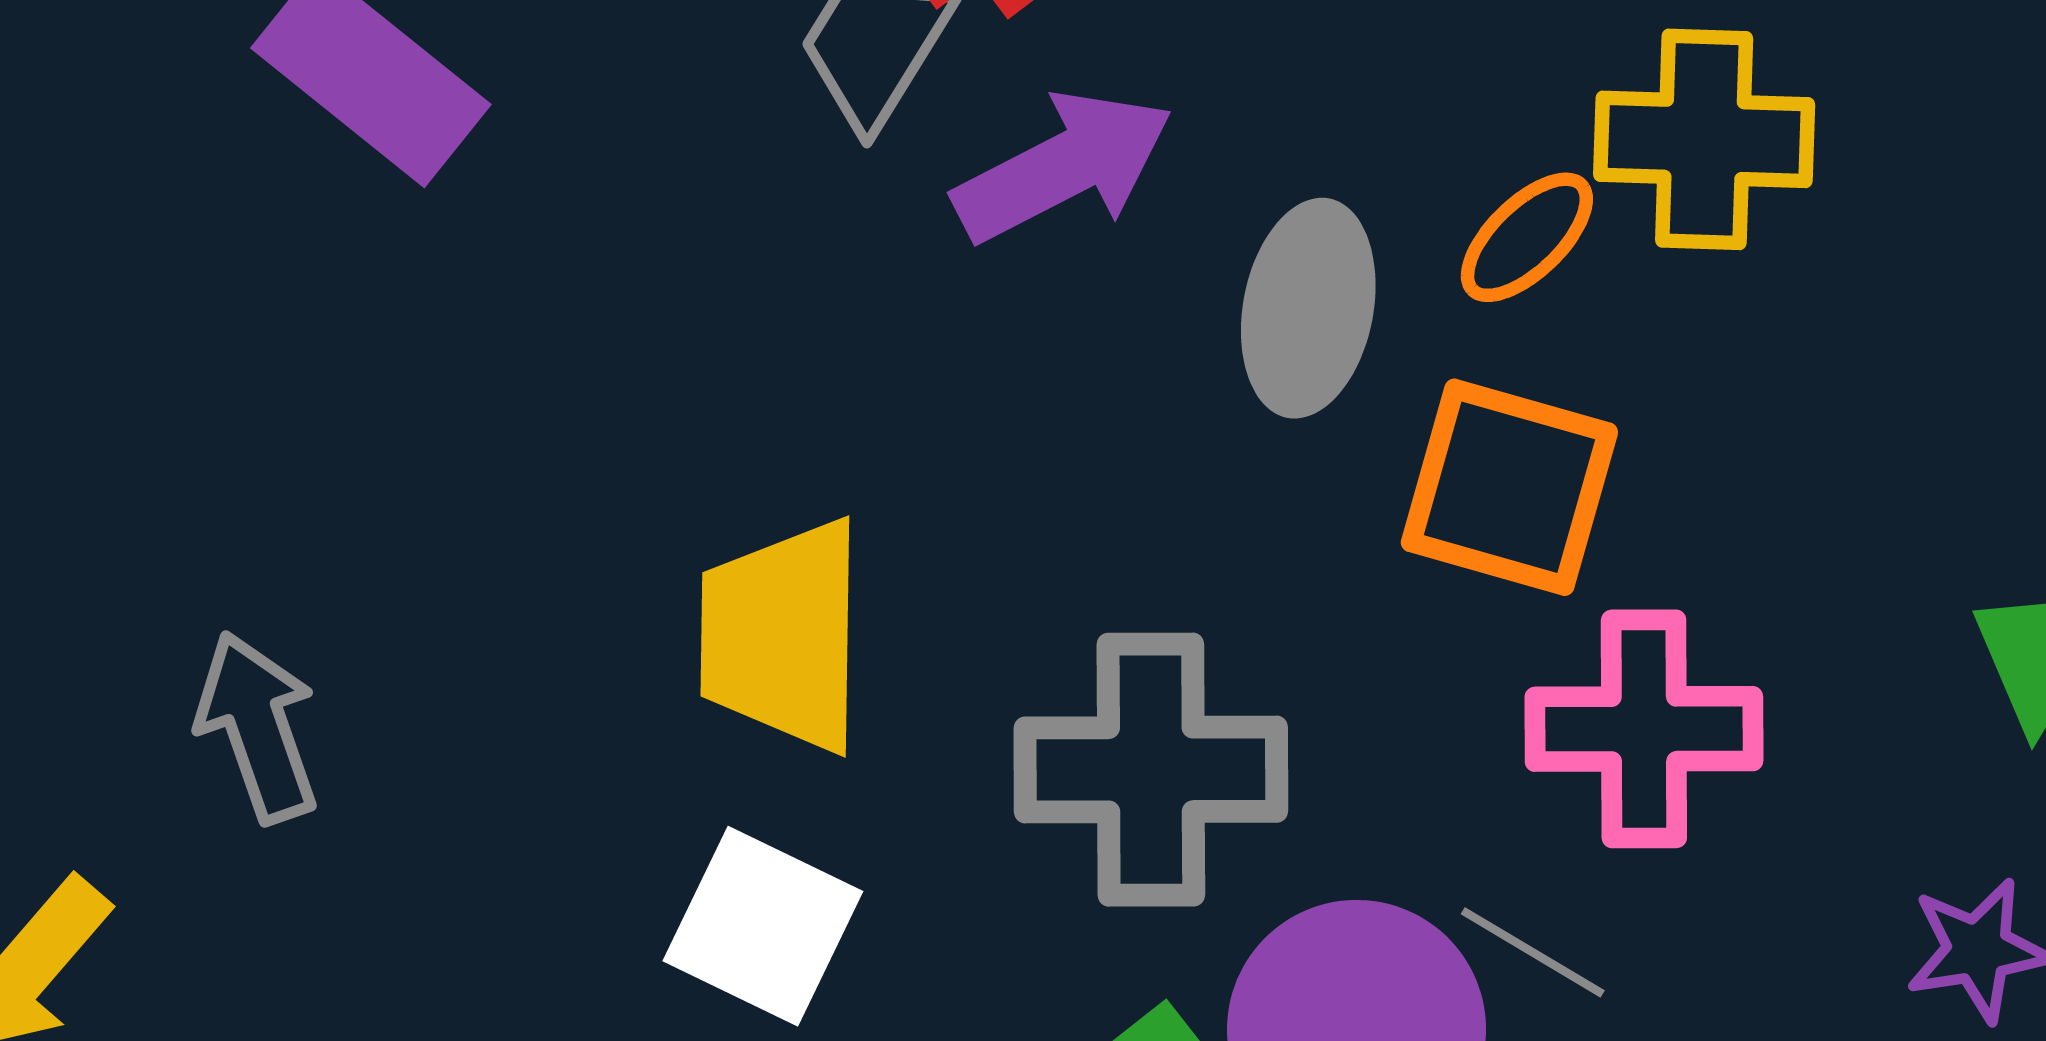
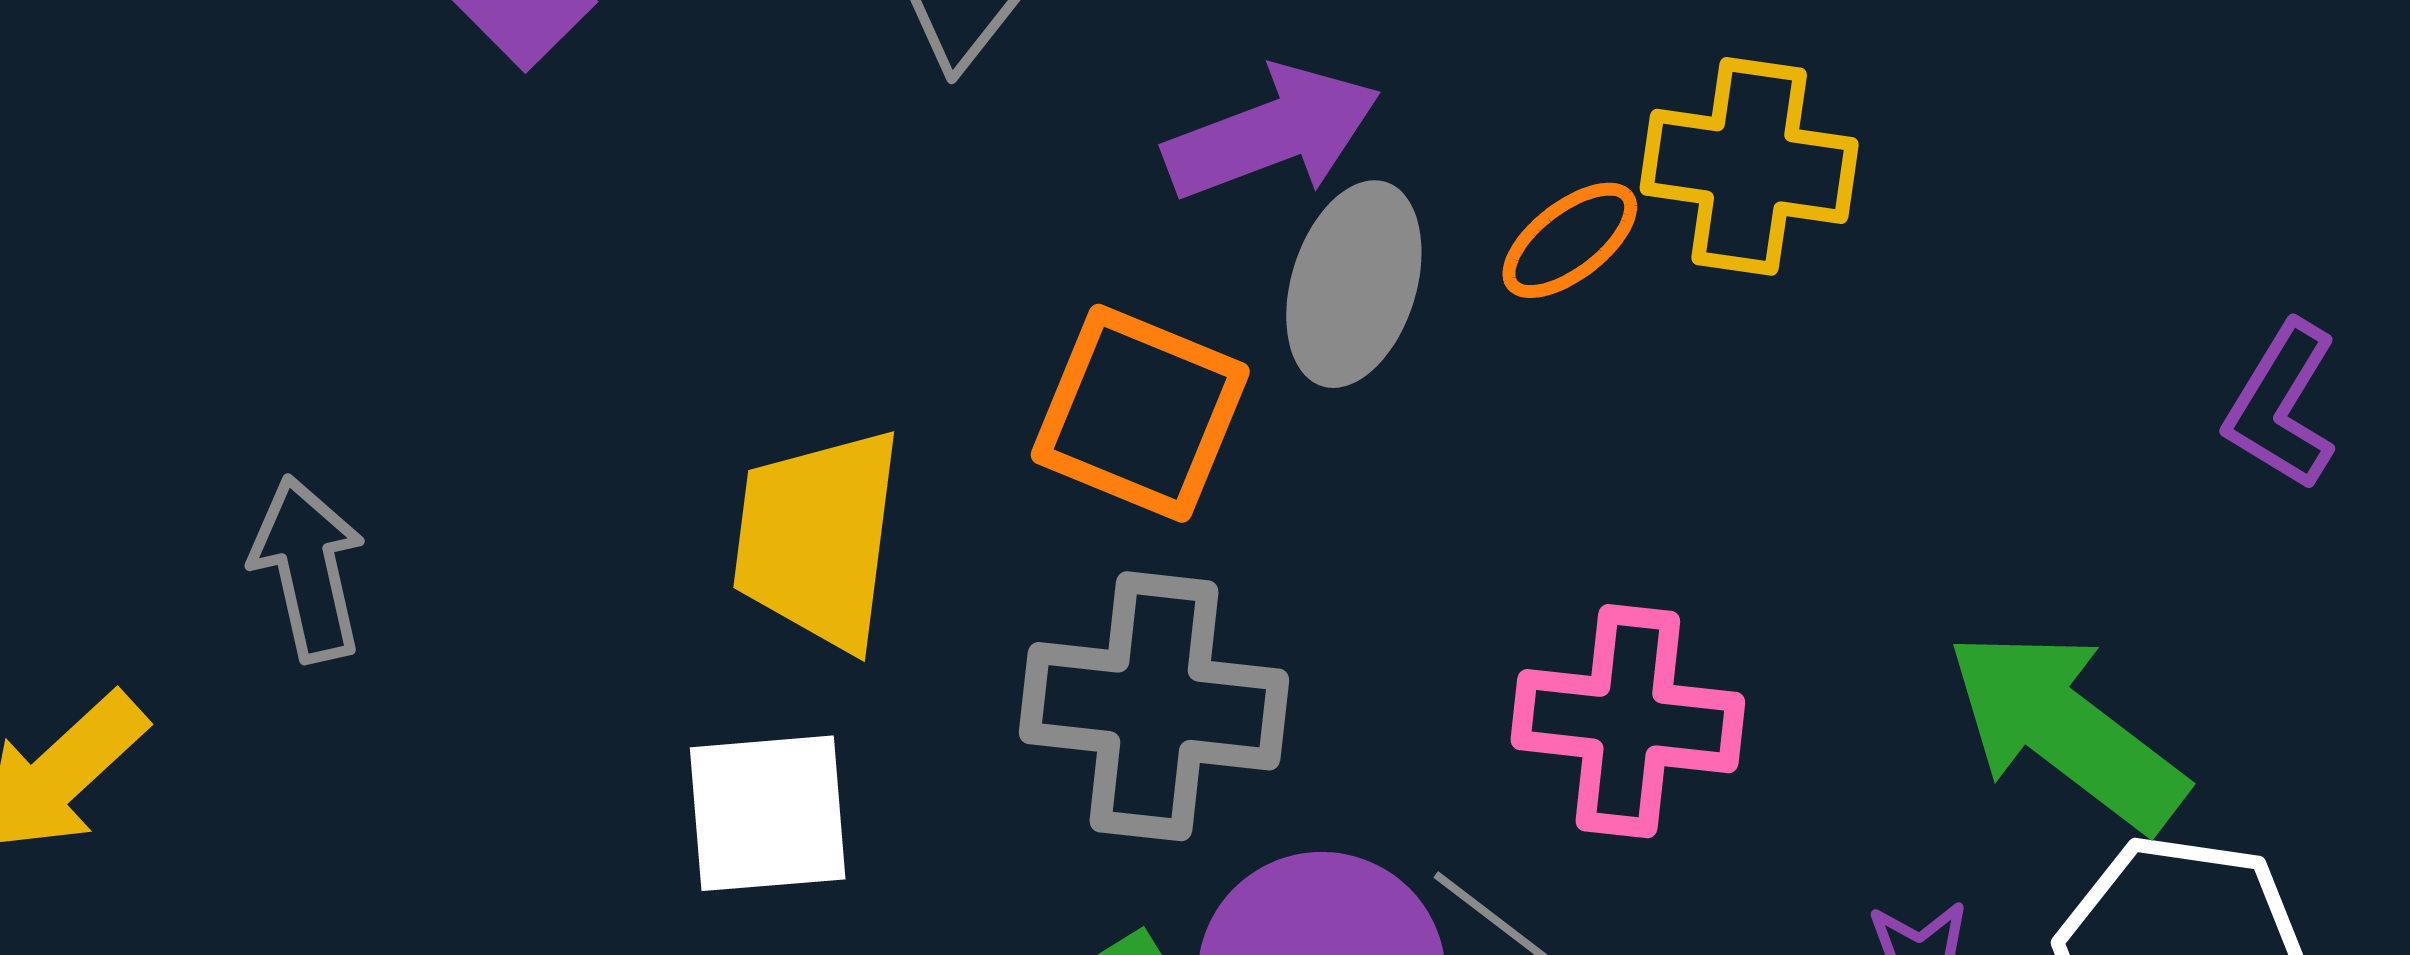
purple arrow: (1063, 167) -> (1272, 133), moved
orange square: (1509, 487) -> (1140, 413), moved
white square: (763, 926) -> (768, 813), turned -37

